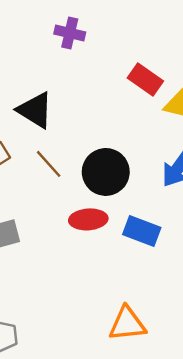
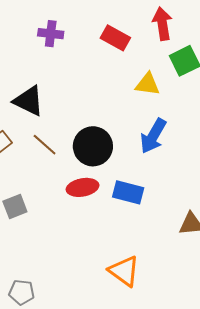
red rectangle: (145, 80) -> (115, 38), moved
orange triangle: (127, 324) -> (124, 271), turned 48

